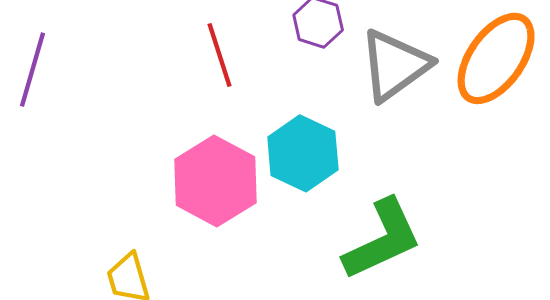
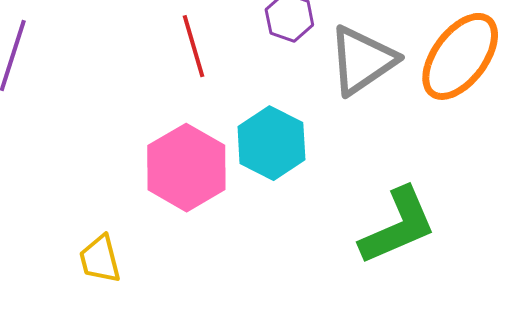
green L-shape: (382, 239) -> (398, 226), moved

